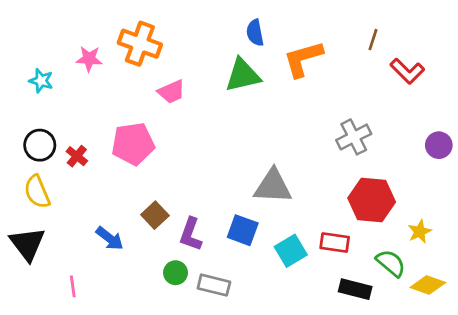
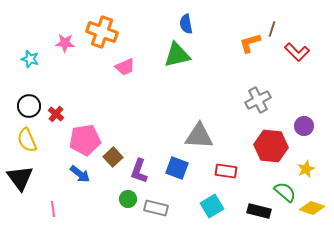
orange L-shape: (303, 59) -> (250, 43), moved, size x0.7
pink pentagon: (133, 144) -> (85, 140), moved
purple circle: (439, 145) -> (304, 126), moved
red rectangle: (335, 243) -> (226, 171), moved
cyan square: (291, 251) -> (212, 206), moved

